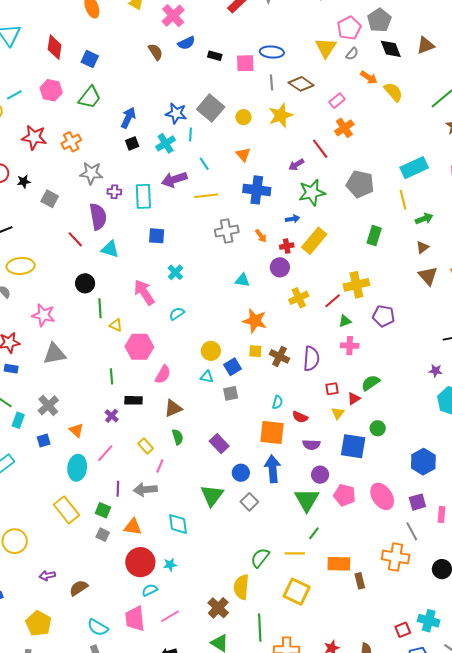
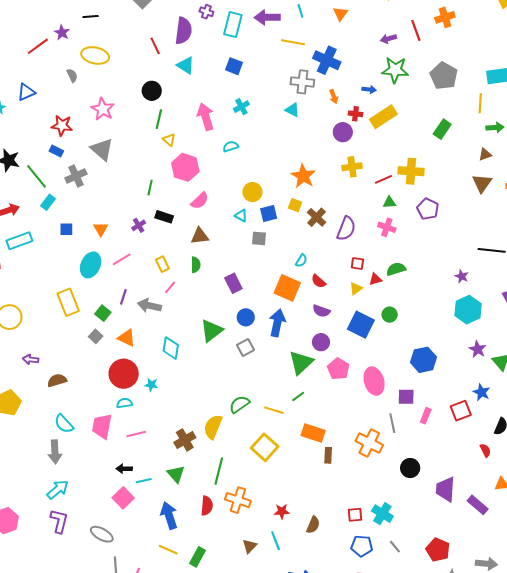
blue cross: (257, 190) -> (327, 60), moved
cyan triangle: (242, 280) -> (292, 110), moved
gray triangle: (54, 354) -> (102, 149), turned 35
gray cross: (48, 405) -> (76, 176), moved

